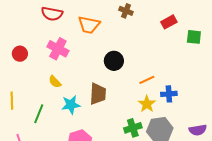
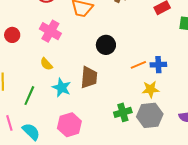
blue cross: (169, 94) -> (158, 65), moved
yellow star: (147, 104) -> (151, 89), moved, turned 30
cyan star: (71, 105) -> (62, 88), turned 30

